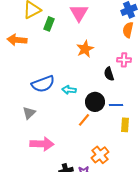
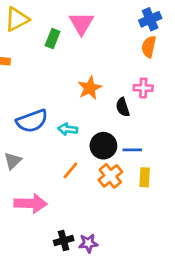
green rectangle: (49, 24) -> (53, 38), moved
orange star: (85, 49) -> (90, 88), moved
orange line: (84, 120) -> (70, 170), moved
orange cross: (100, 155) -> (110, 176), moved

